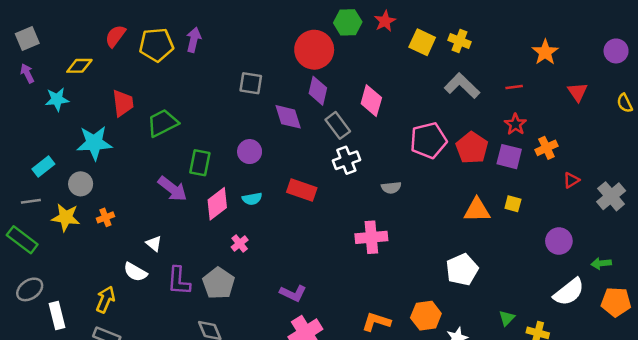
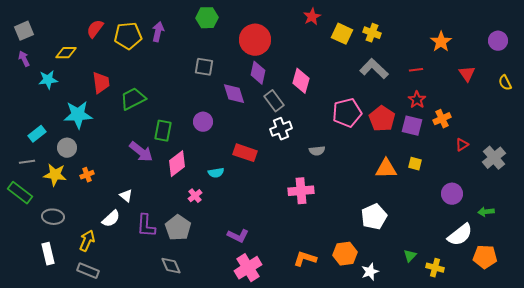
green hexagon: (348, 22) -> (207, 18), moved
cyan semicircle: (252, 199) -> (216, 173), moved
white semicircle: (135, 272) -> (111, 219), turned -72
gray ellipse: (30, 289) -> (53, 217), moved, turned 40
orange pentagon: (616, 302) -> (485, 257), moved

